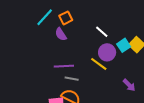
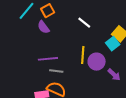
cyan square: (124, 45) -> (113, 44), moved
purple circle: (107, 52) -> (97, 62), moved
yellow line: (99, 64) -> (83, 55), turned 60

